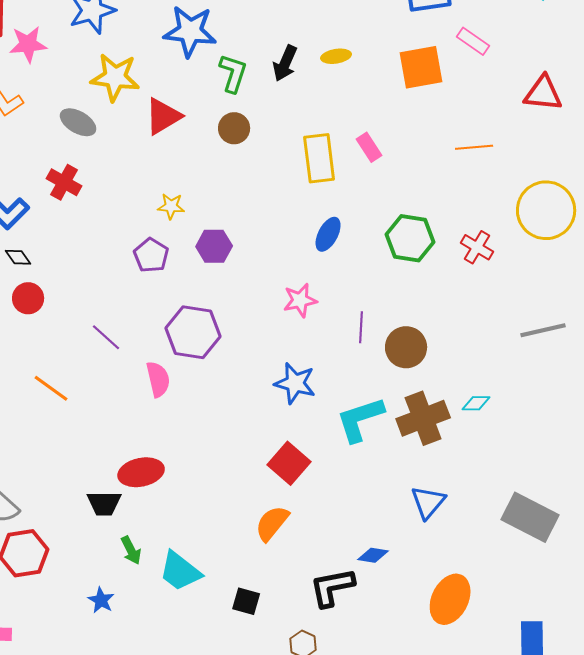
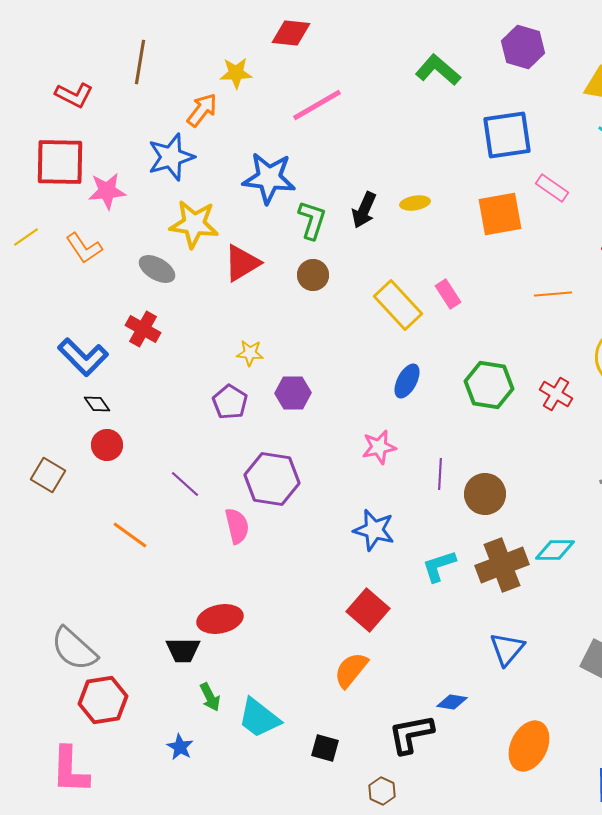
yellow rectangle: (319, 158) -> (398, 305), turned -36
cyan diamond: (476, 403) -> (555, 550), size x1.4
cyan L-shape: (360, 419) -> (439, 566), size x0.7

